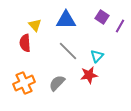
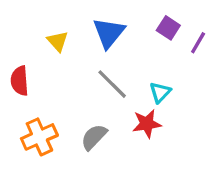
blue triangle: (66, 20) -> (109, 33), turned -50
red semicircle: (25, 43) -> (20, 81), moved

